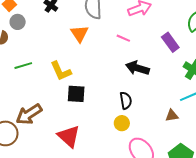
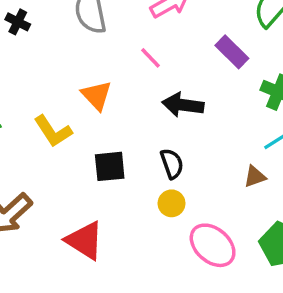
orange triangle: (79, 34) -> (97, 95), moved
pink line: (123, 38) -> (151, 58), turned 32
black square: (76, 94) -> (110, 166), moved

